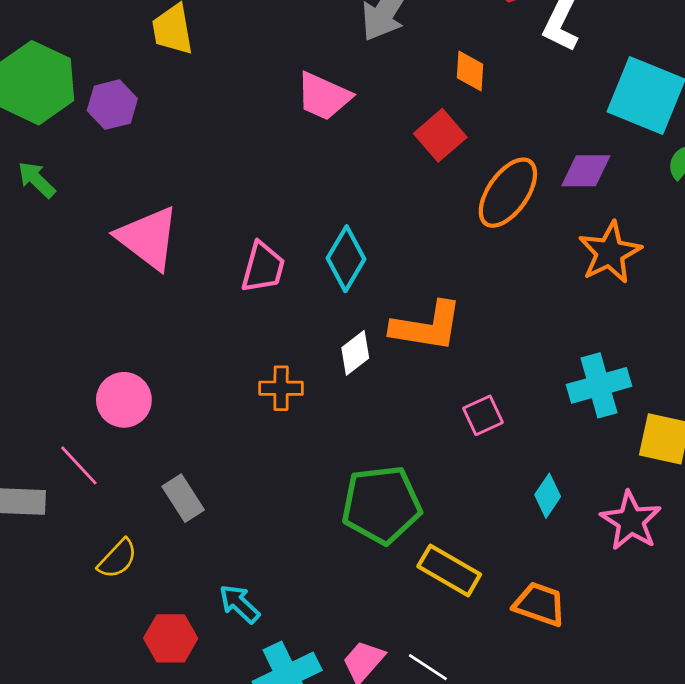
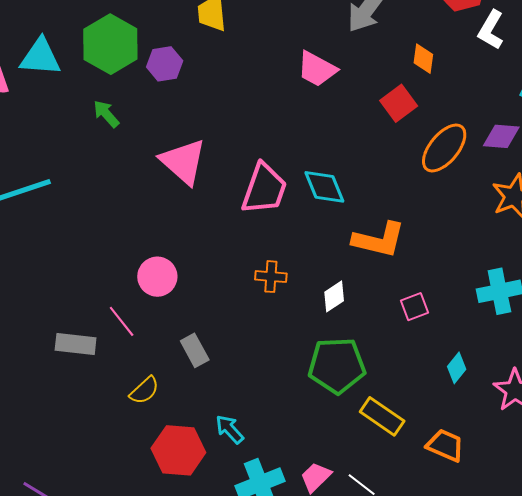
cyan diamond: (346, 259) -> (324, 187), turned -57
pink trapezoid: (263, 267) -> (264, 189), size x1.4
white diamond: (355, 353) -> (334, 296), moved
red hexagon: (171, 638) -> (178, 450), size x1.4

